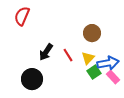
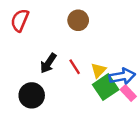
brown circle: (92, 33) -> (78, 20), moved
green square: (94, 72) -> (106, 87), size x1.5

